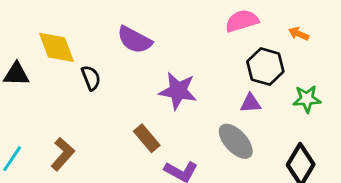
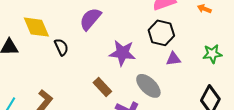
purple semicircle: (135, 40) -> (90, 19), turned 105
black hexagon: (265, 67) -> (161, 33), moved
gray ellipse: (236, 141) -> (148, 86), moved

